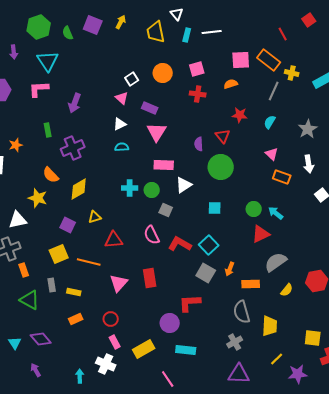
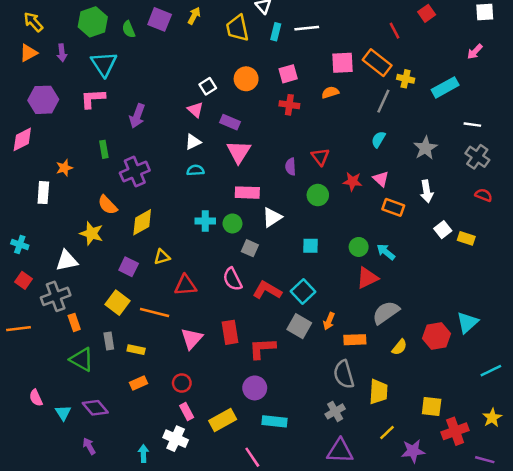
red star: (240, 115) -> (352, 181), moved
green circle: (221, 167) -> (318, 195), size x0.7
yellow square: (59, 254) -> (117, 303), turned -30
red L-shape: (190, 303) -> (262, 348), moved

